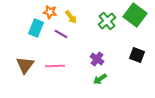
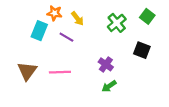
green square: (135, 15) -> (147, 16), size x0.6
black square: (137, 55) -> (142, 50), moved

